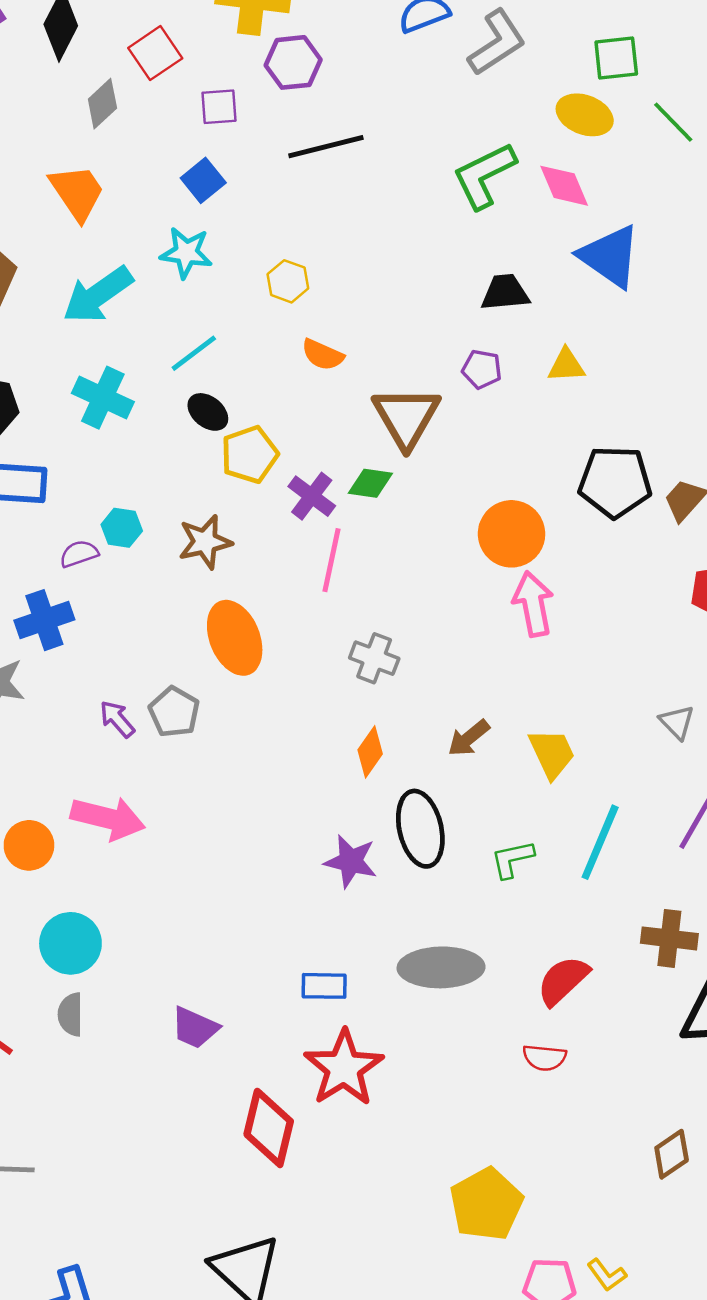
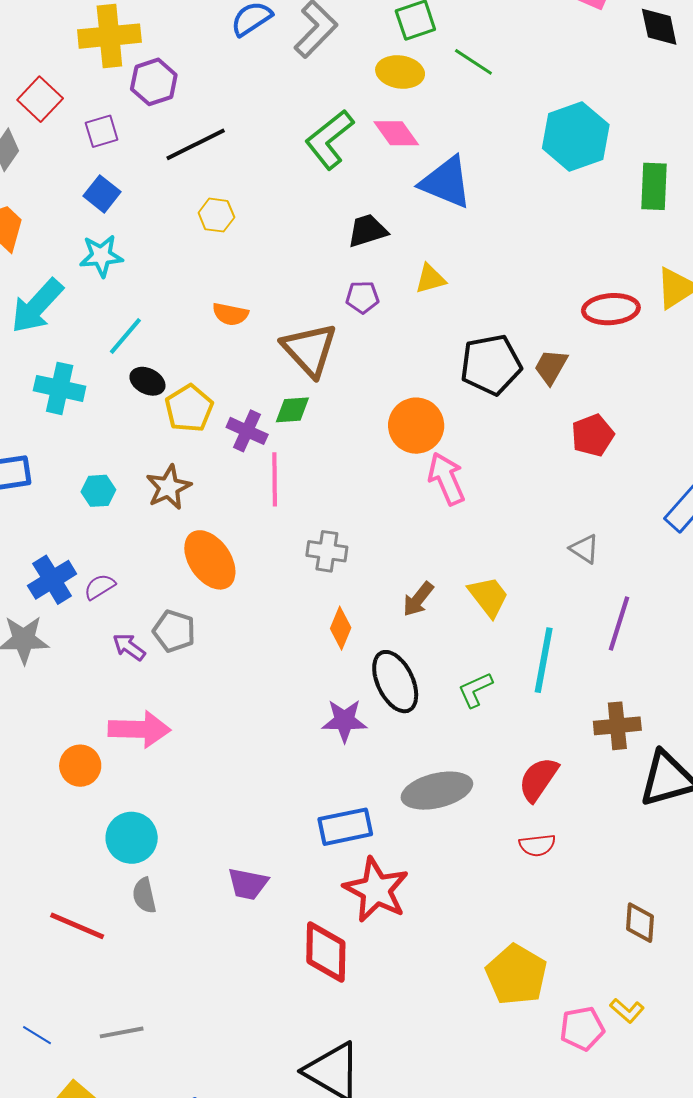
yellow hexagon: (288, 281) -> (216, 215), moved
purple semicircle: (79, 554) -> (100, 587), moved
blue rectangle: (324, 986) -> (345, 827), size x1.4
brown diamond: (672, 1154) -> (640, 923), moved, turned -39

